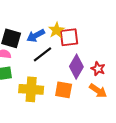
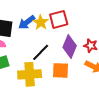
yellow star: (56, 30) -> (41, 22), moved
black line: (42, 54) -> (41, 52), moved

